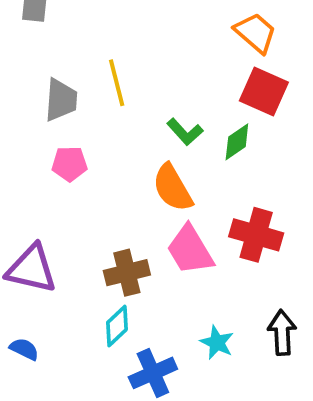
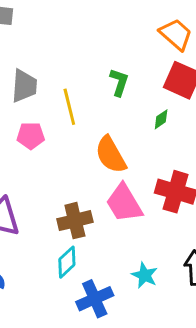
yellow line: (117, 83) -> (69, 107), moved
green L-shape: (185, 132) -> (119, 82), moved, turned -120
green diamond: (237, 142) -> (161, 119), size x0.7

